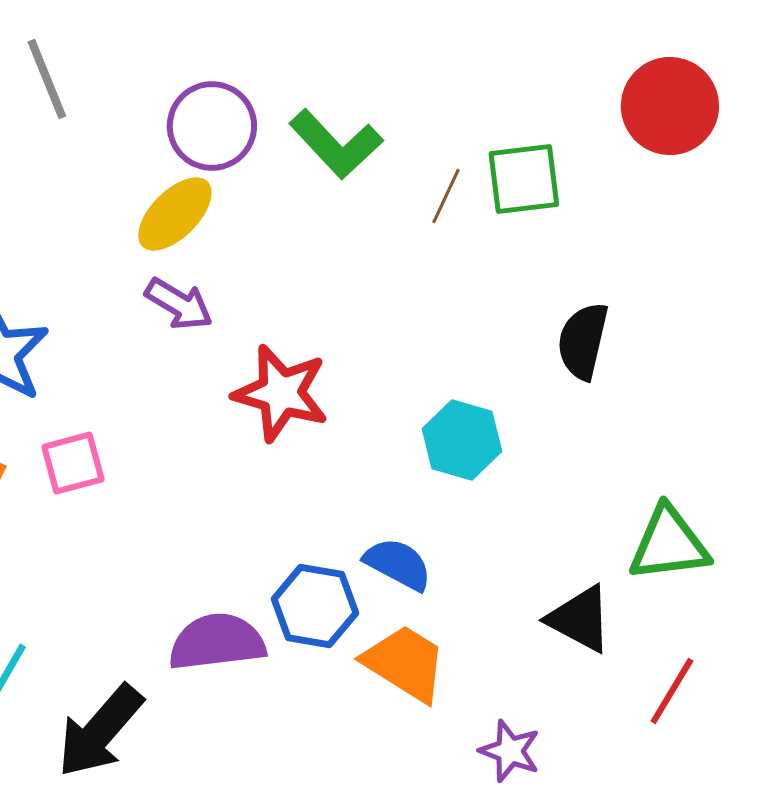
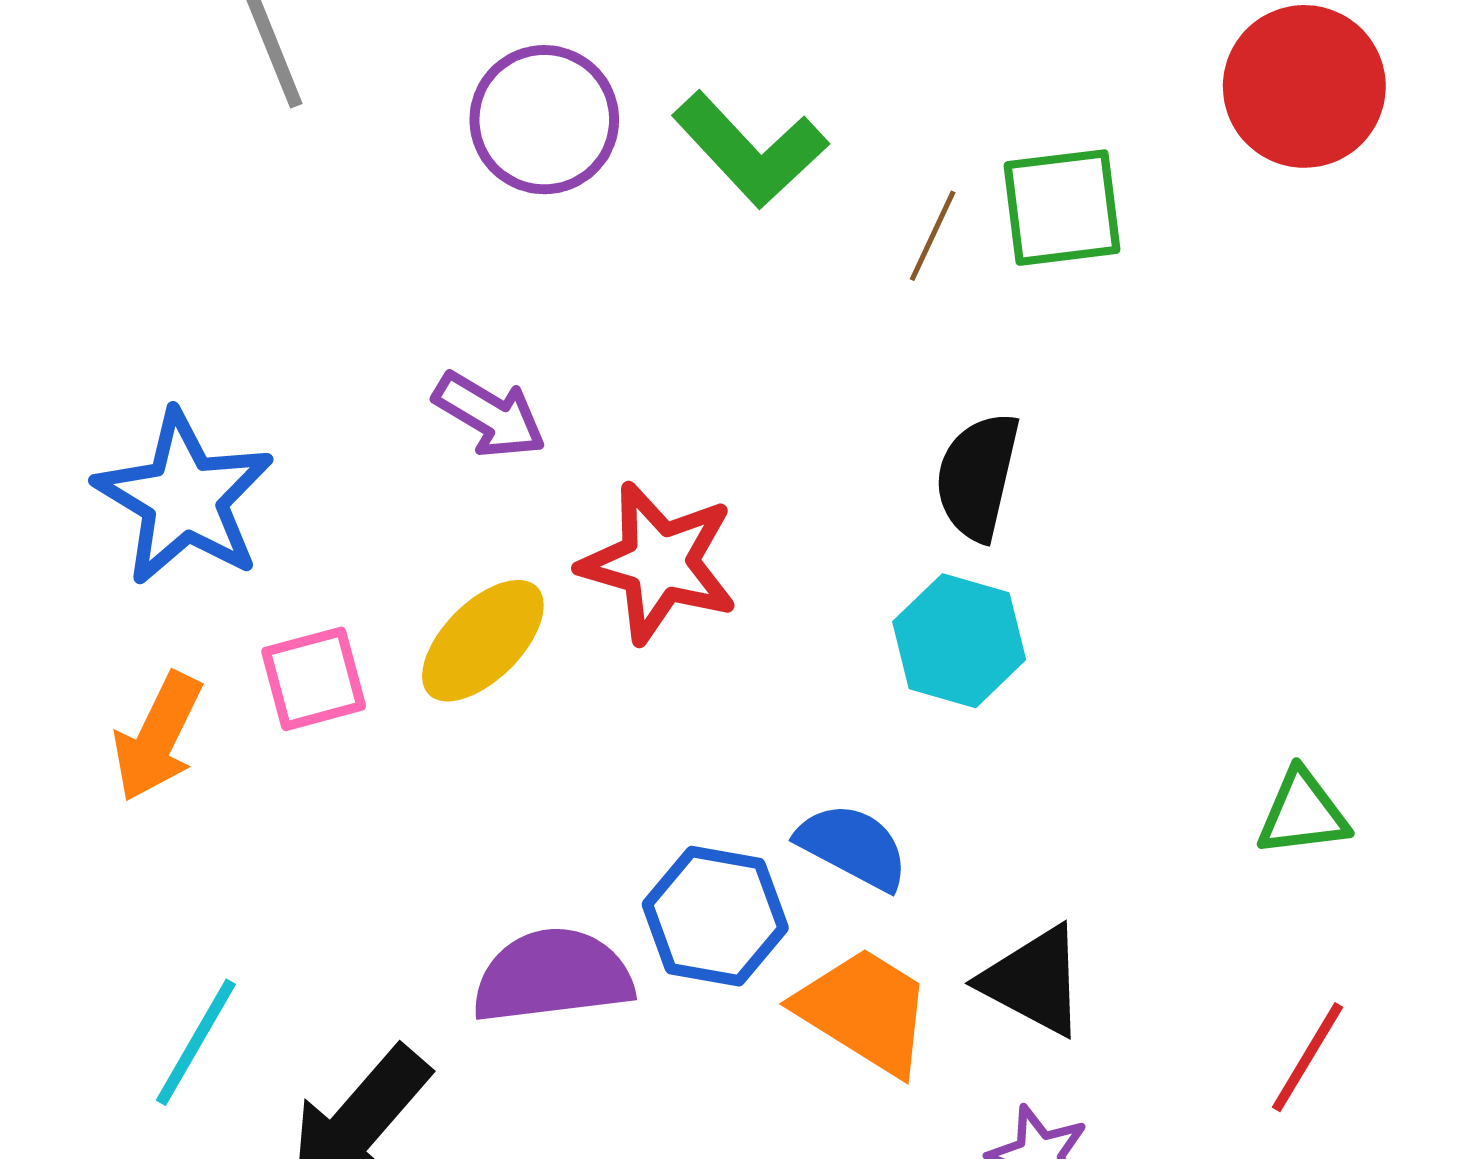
yellow ellipse: (175, 214) -> (483, 641), moved
black semicircle: (583, 341) -> (977, 476), moved
green triangle: (669, 544) -> (1303, 813), size x0.7
black triangle: (580, 619) -> (1034, 981), moved

